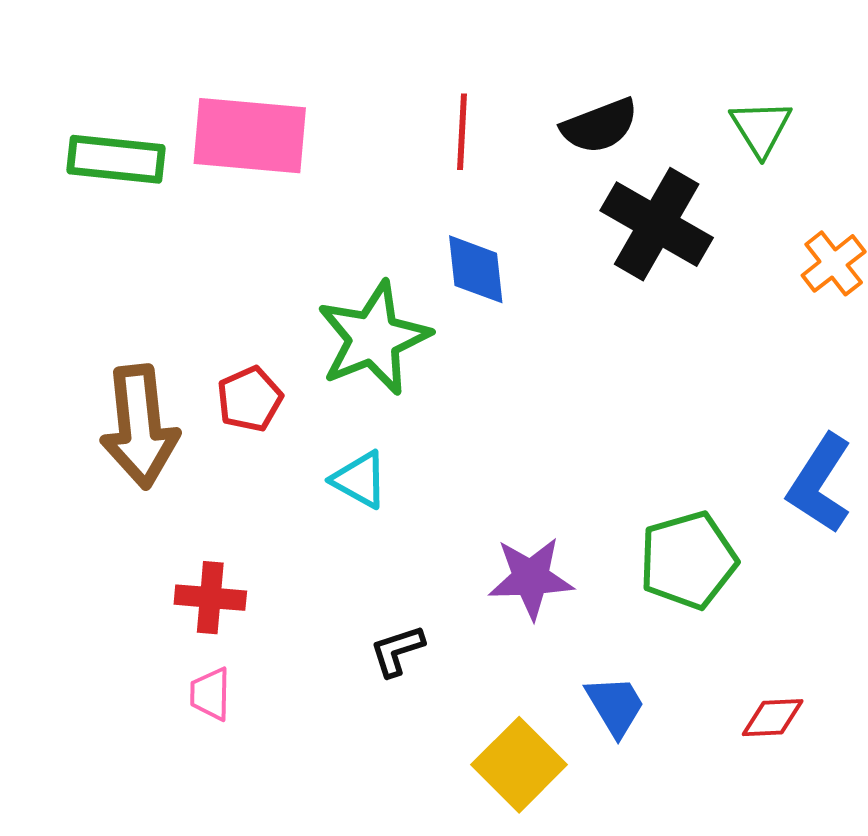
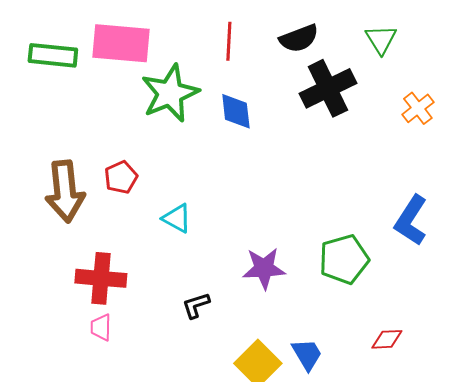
black cross: (657, 224) -> (328, 88), turned 34
green star: (374, 338) -> (170, 93), moved
red cross: (210, 598) -> (101, 278), size x1.4
blue trapezoid: (615, 706) -> (307, 354), moved

